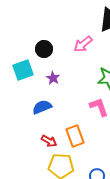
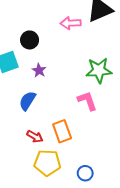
pink arrow: (83, 44) -> (70, 23), moved, turned 36
blue semicircle: (42, 107) -> (27, 101), turned -36

